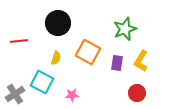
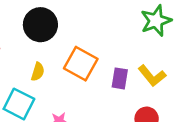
green star: (125, 29) -> (156, 21), moved
yellow L-shape: (141, 61) -> (152, 76), turned -70

